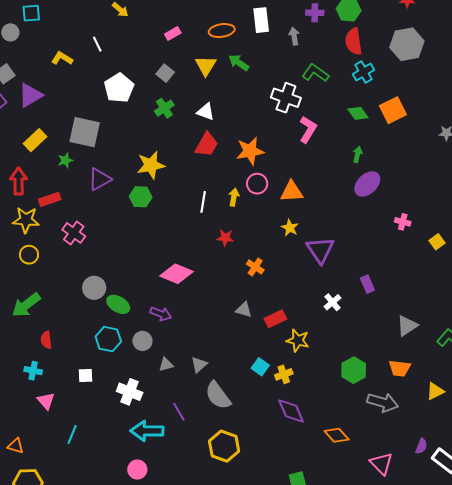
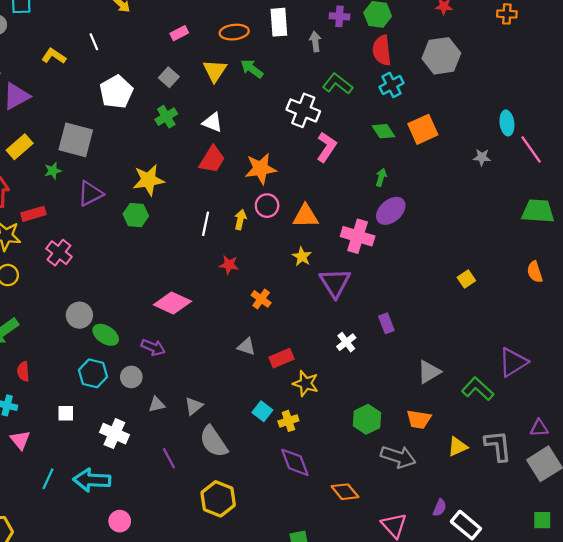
pink cross: (403, 222) -> (358, 236), moved, size x1.8
cyan arrow: (147, 431) -> (92, 480), moved

